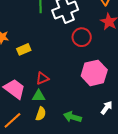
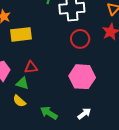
yellow rectangle: (24, 49) -> (21, 34), size x1.5
yellow semicircle: (41, 114) -> (19, 101), turned 96

